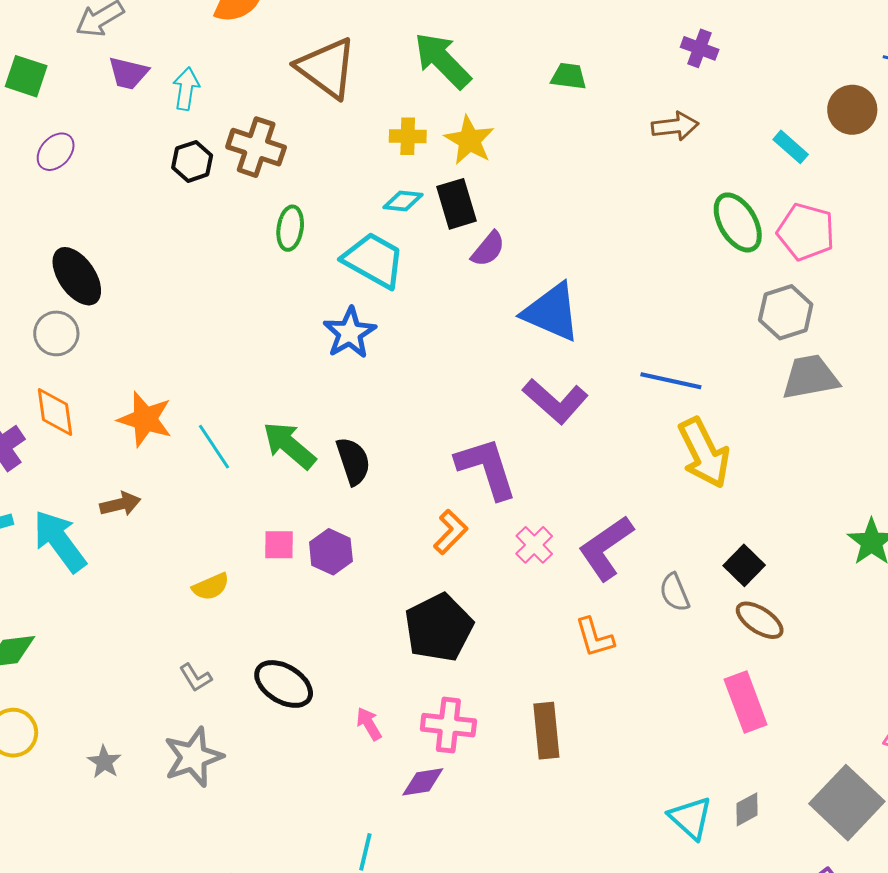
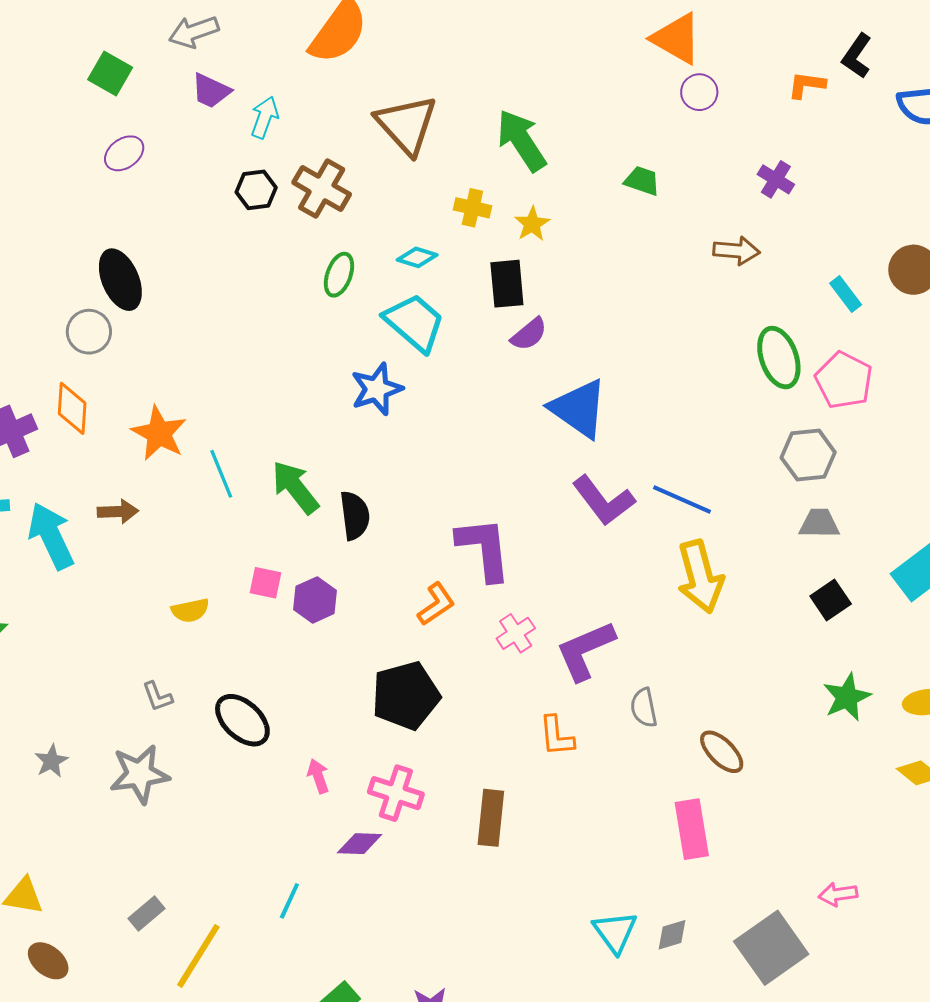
yellow star: (469, 140) -> (532, 224), size x0.7
cyan diamond: (403, 201) -> (417, 257), moved
gray trapezoid: (810, 377) -> (819, 523), size x0.7
purple L-shape: (555, 401) -> (604, 501), moved
black square: (744, 565) -> (831, 600), moved

